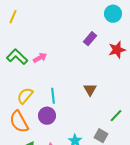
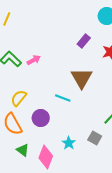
brown triangle: (90, 90) -> (82, 78), moved, size x1.6
cyan line: (53, 96) -> (63, 98), moved, turned -63

